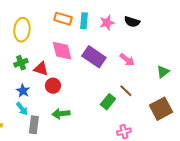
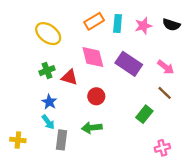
orange rectangle: (63, 19) -> (94, 21), turned -48
yellow ellipse: (22, 30) -> (48, 34), turned -60
red circle: (53, 86) -> (96, 96), moved
brown line: (126, 91) -> (165, 93), moved

